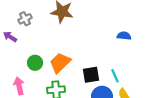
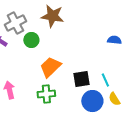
gray cross: (25, 19) -> (15, 23), size x1.5
green circle: (35, 63) -> (31, 40), moved

